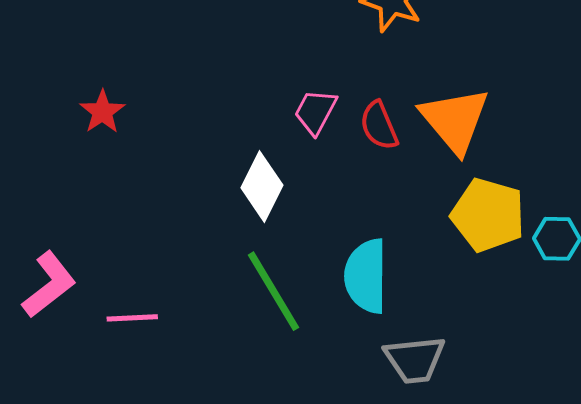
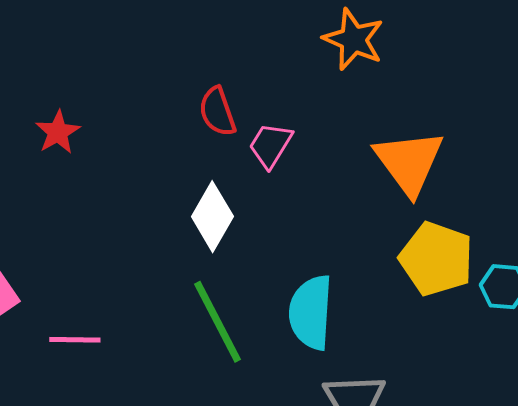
red semicircle: (379, 126) -> (217, 112), moved

